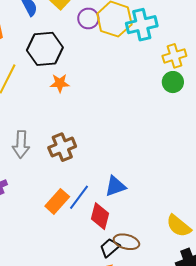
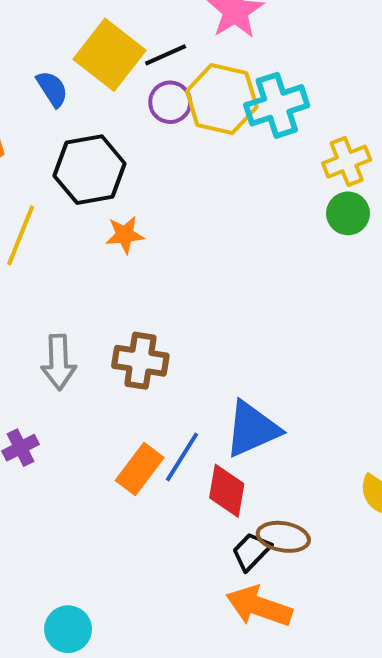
brown cross: (62, 147) -> (140, 361), turned 36
blue triangle: (115, 186) -> (252, 429), size x1.4

